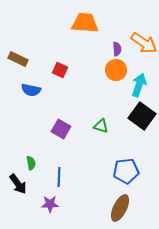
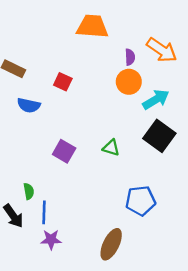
cyan arrow: (139, 85) -> (156, 99), turned 40
blue line: (59, 177) -> (44, 212), moved
brown ellipse: (120, 208) -> (111, 244), moved

